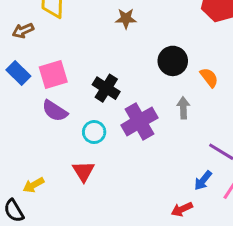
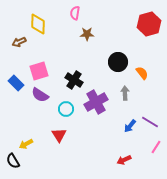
blue rectangle: (18, 73) -> (16, 83), moved
blue arrow: (203, 180) -> (130, 126), moved

